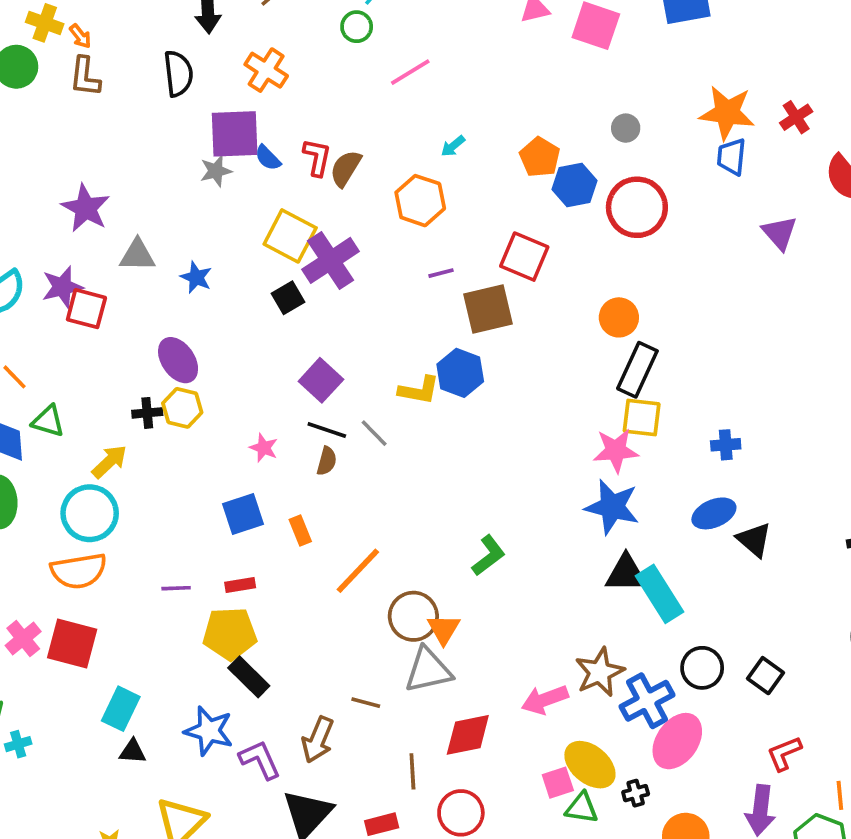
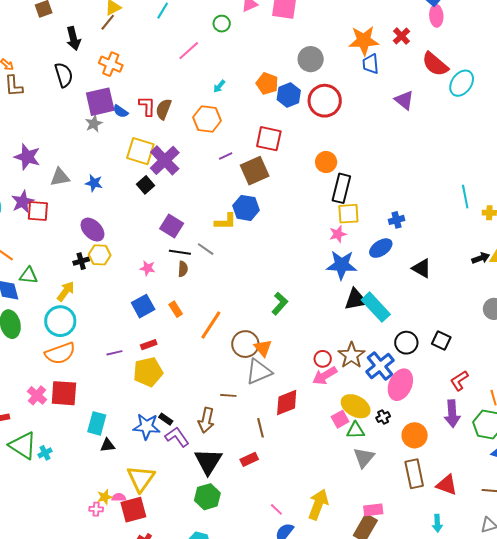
green circle: (357, 27) -> (222, 24), moved
gray circle: (626, 128) -> (311, 59), size x1.6
pink star: (616, 450) -> (338, 234), size x0.7
blue ellipse: (714, 513) -> (381, 248), moved
black rectangle: (249, 677) -> (166, 419), moved, size x0.6
red circle: (461, 813) -> (323, 359), moved, size x0.7

